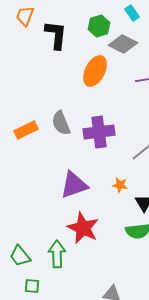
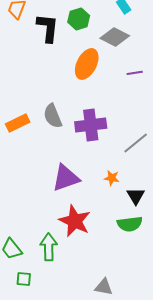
green hexagon: (99, 26) -> (79, 19), moved

